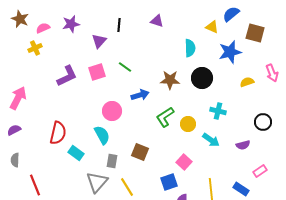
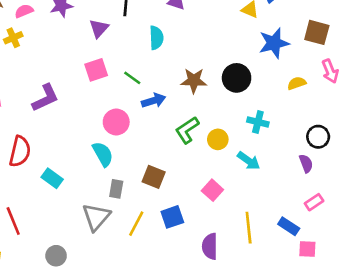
brown square: (255, 33) -> (317, 32), moved
cyan semicircle: (190, 48) -> (156, 38), moved
green line: (125, 67) -> (132, 78), moved
purple L-shape: (67, 76) -> (45, 98), moved
red semicircle: (58, 133) -> (20, 151), moved
purple semicircle: (243, 145) -> (306, 163), moved, turned -96
cyan rectangle: (76, 153) -> (52, 178), moved
blue square: (169, 182) -> (172, 217), moved
yellow line: (127, 187) -> (136, 224), turned 60

